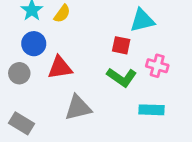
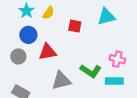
red square: (121, 45) -> (75, 26), moved
pink cross: (157, 66) -> (117, 59), moved
green L-shape: (122, 77) -> (91, 71), moved

